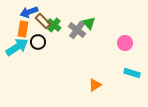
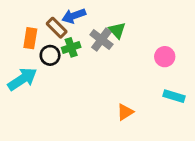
blue arrow: (29, 12) -> (74, 16), moved
green cross: (54, 25) -> (71, 47), moved, turned 32
cyan arrow: (17, 47) -> (22, 79), moved

